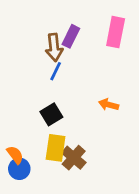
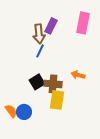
yellow rectangle: (56, 148) -> (57, 100), moved
brown cross: (74, 158) -> (53, 84), moved, turned -36
blue circle: (19, 169) -> (24, 112), moved

